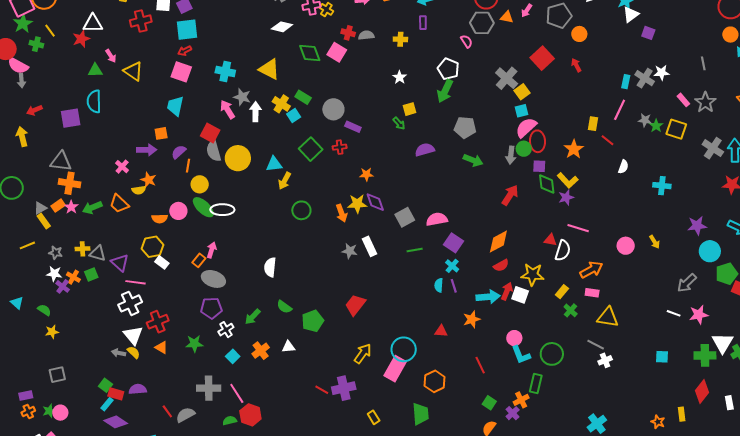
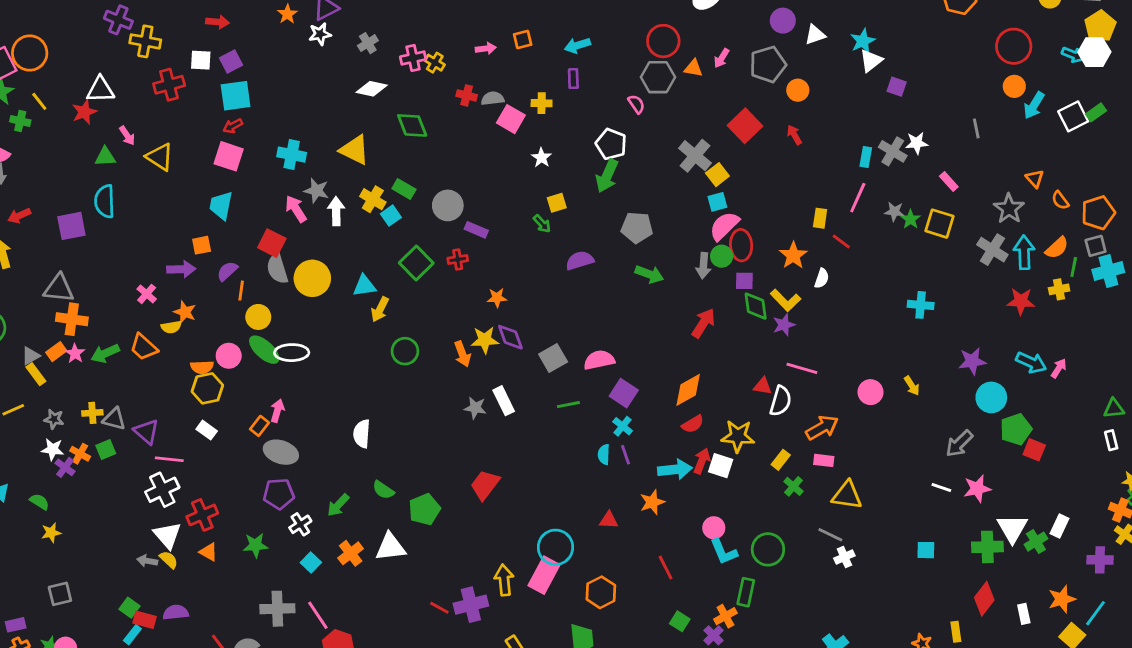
pink square: (337, 52) -> (511, 119), moved
gray star: (705, 102) -> (1009, 209), moved
white semicircle: (623, 167) -> (822, 278), moved
yellow hexagon: (152, 247) -> (207, 388), moved
white triangle: (288, 347) -> (390, 547), size x1.6
yellow arrow: (363, 354) -> (504, 580), moved, turned -40

